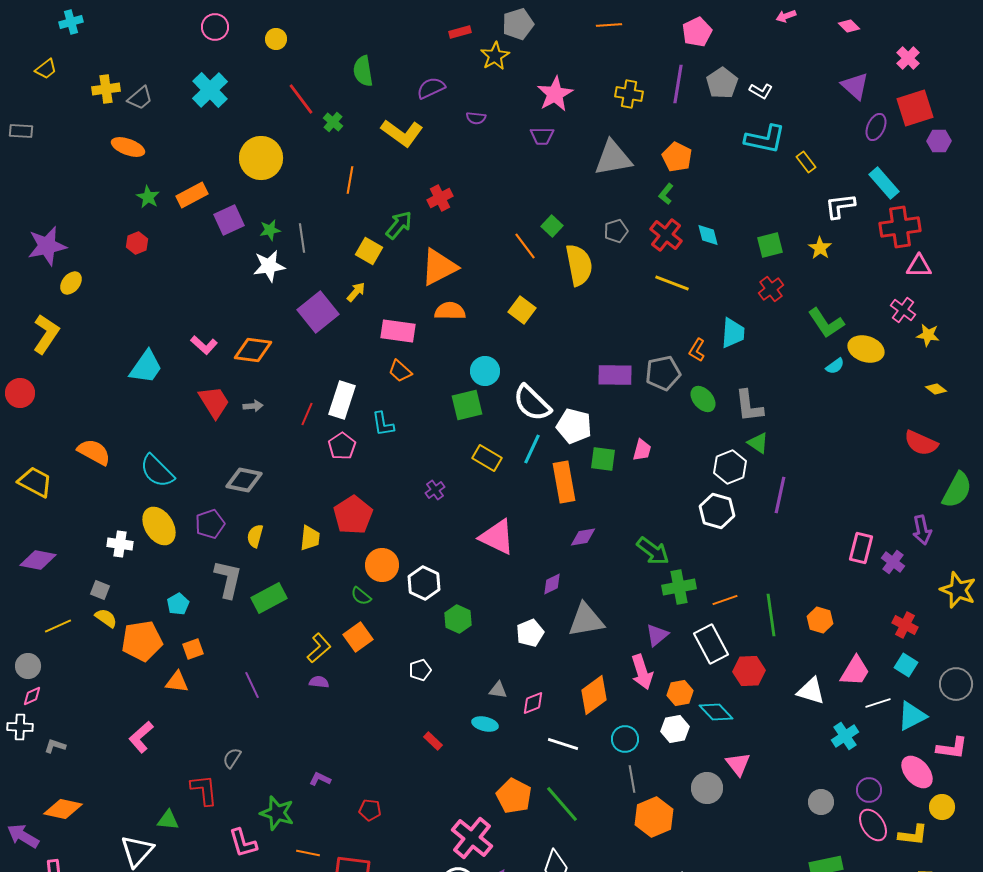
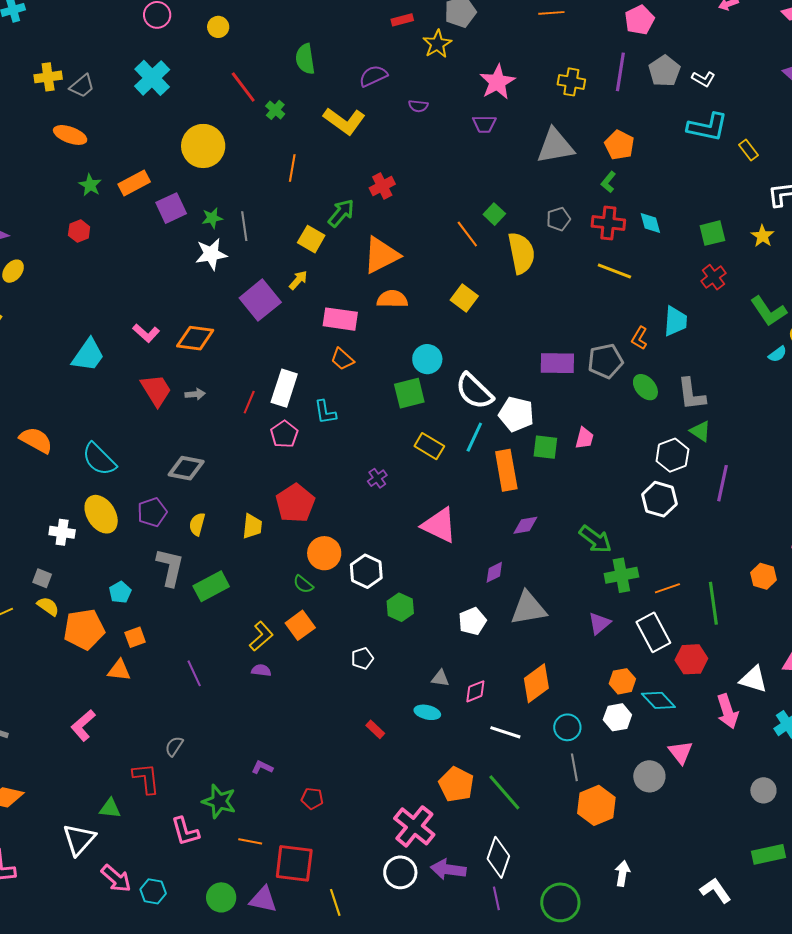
red cross: (666, 235) -> (608, 223), turned -32
orange hexagon: (820, 620) -> (763, 576), moved
pink arrow: (642, 672) -> (727, 711), moved

